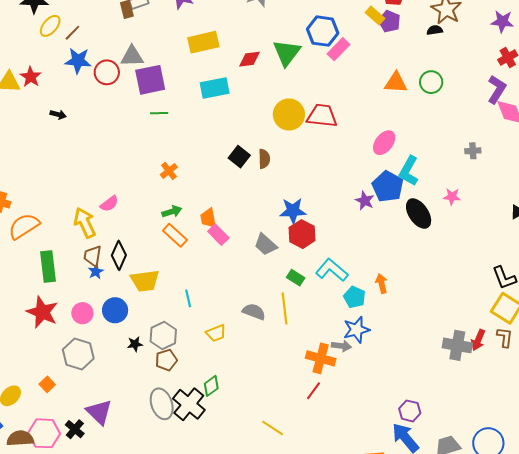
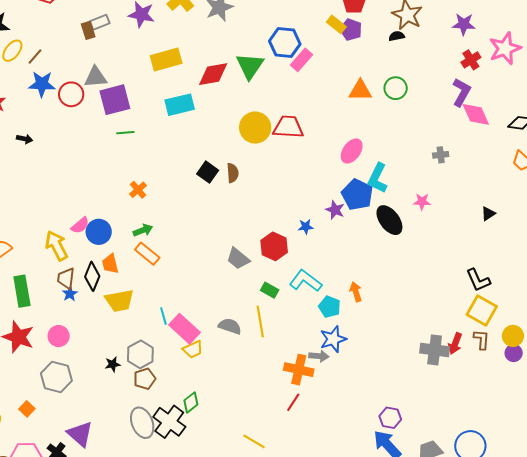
red diamond: (250, 59) -> (213, 74), size x1.4
blue star: (293, 211) -> (306, 227), moved, size x0.6
orange trapezoid: (208, 218) -> (110, 264), moved
pink rectangle: (218, 235) -> (185, 329), moved, size x1.4
blue circle: (115, 310) -> (99, 232), moved

